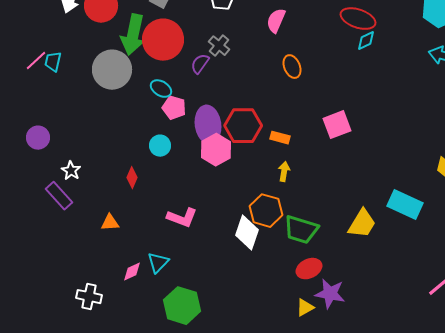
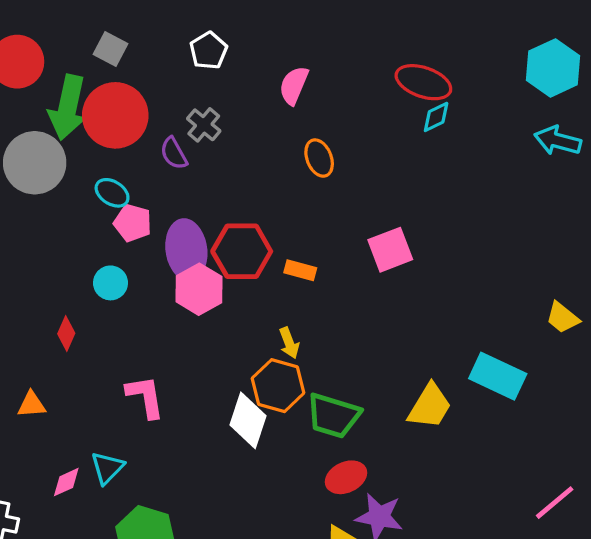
purple semicircle: (200, 64) -> (174, 153), turned -65
yellow arrow: (284, 172) -> (289, 343), moved, turned 150
pink L-shape: (182, 218) -> (145, 397), turned -120

